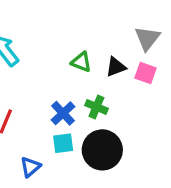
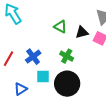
blue cross: (63, 113) -> (33, 57), moved

